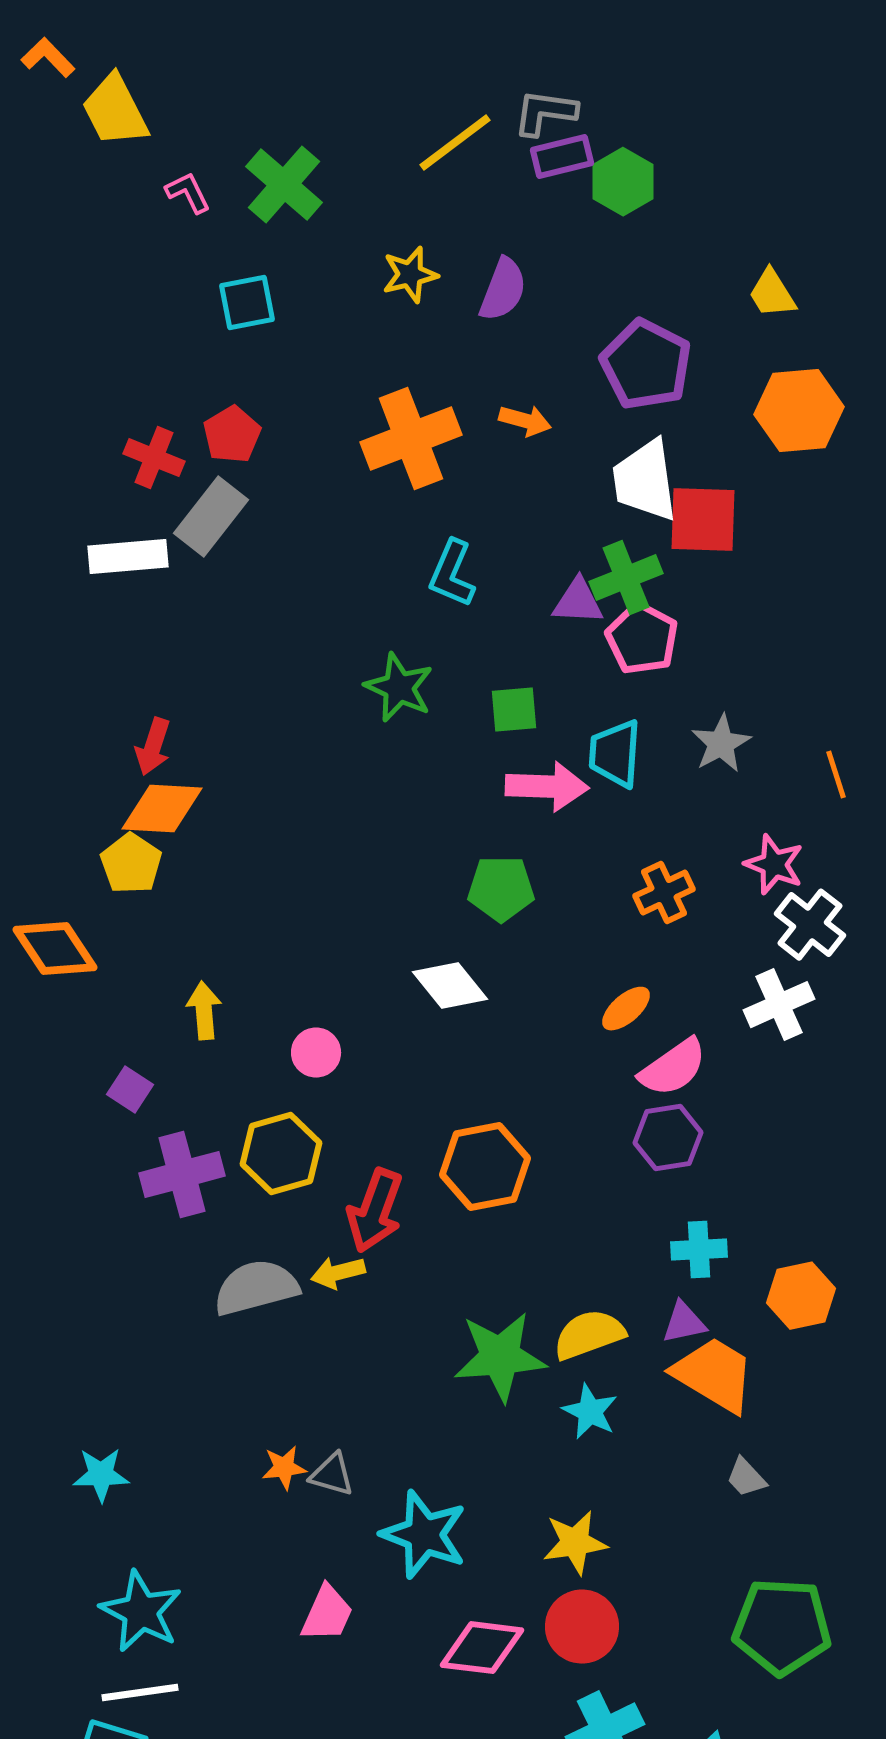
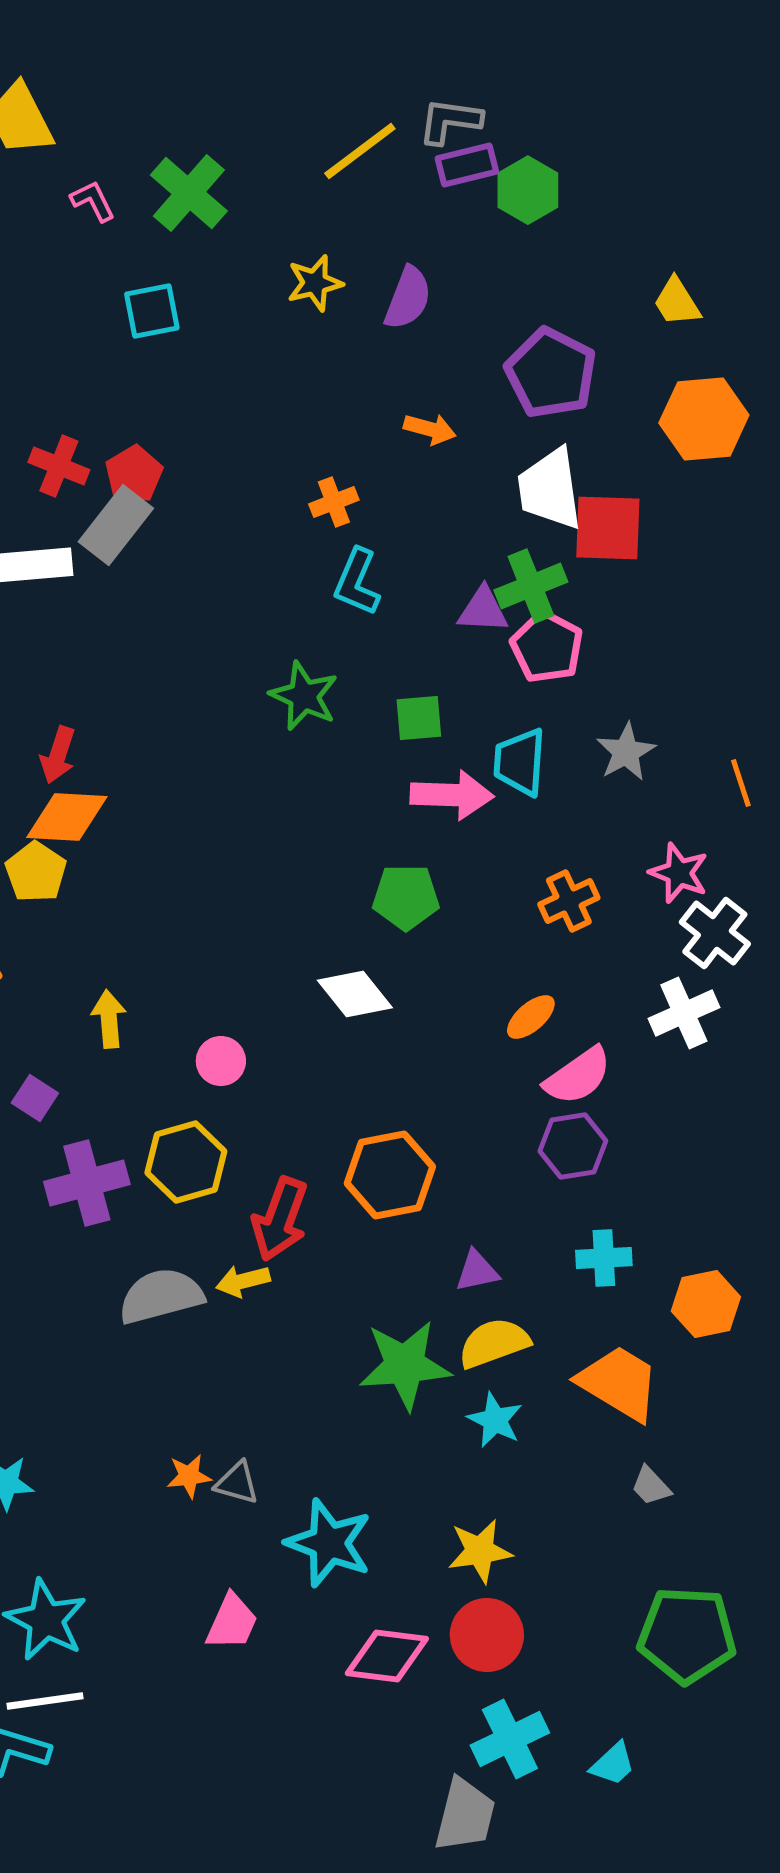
red pentagon: (232, 435) -> (134, 474), moved
orange cross: (411, 439) -> (334, 502), moved, size x0.5
purple triangle: (684, 1323) -> (477, 1271), moved

